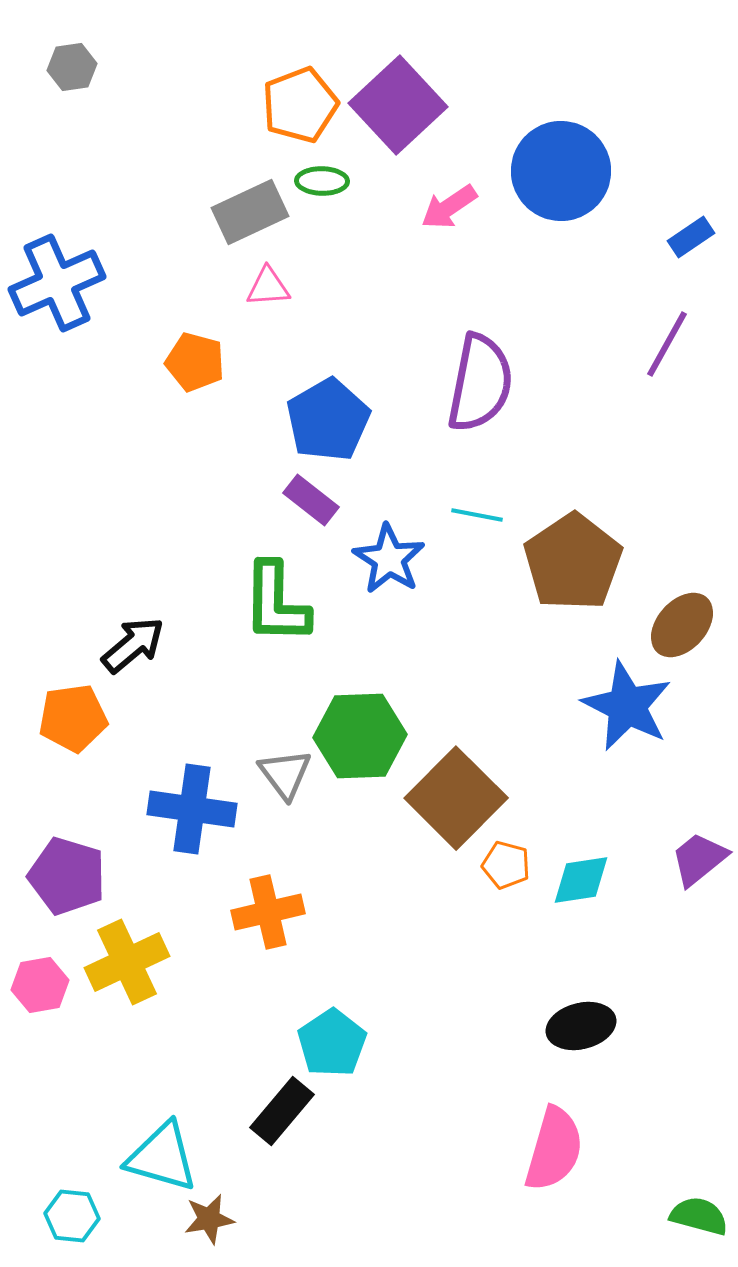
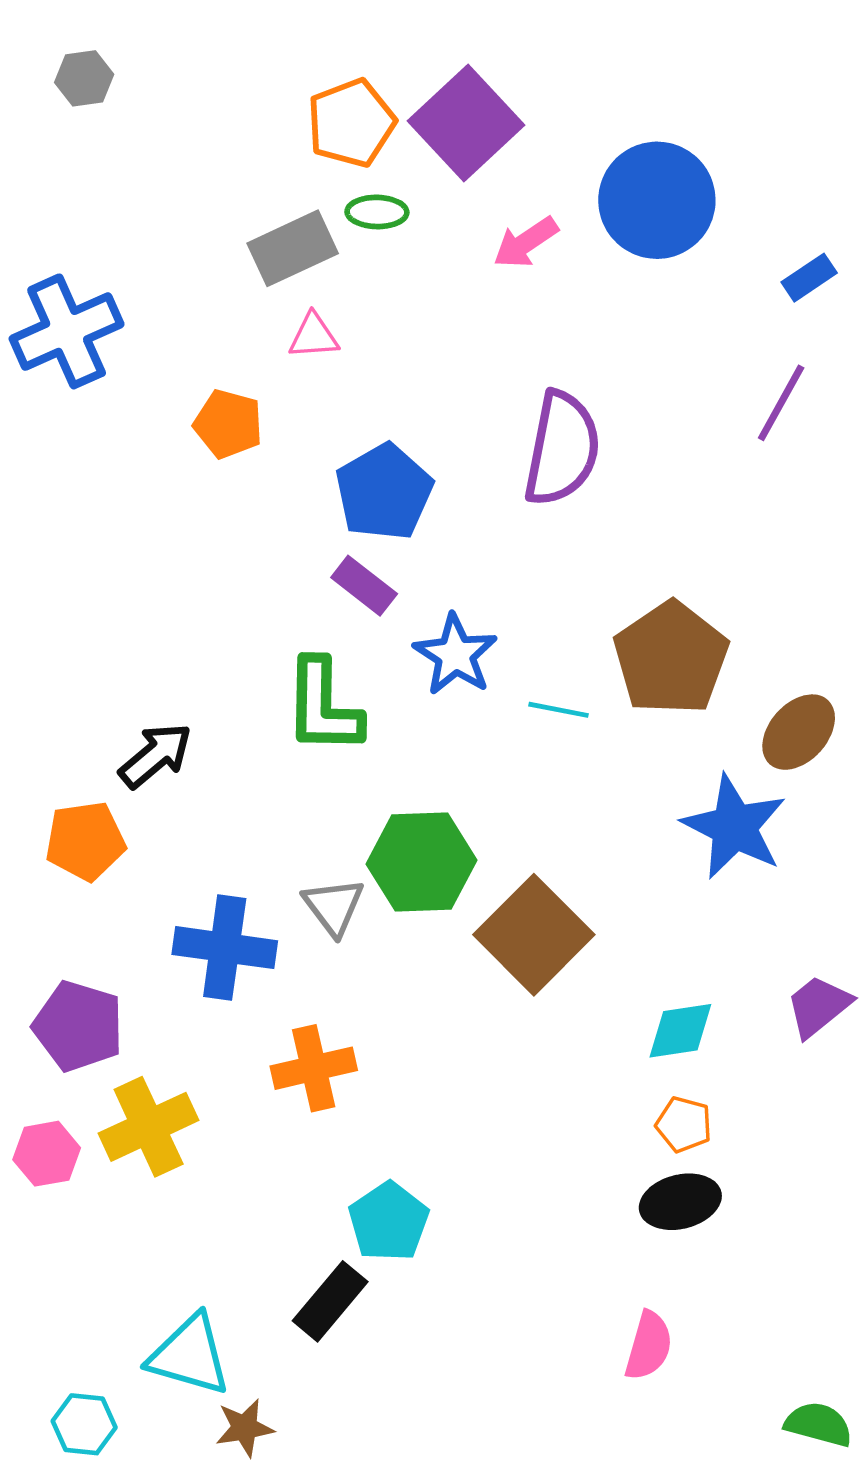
cyan line: (477, 515) -> (559, 710), moved
orange pentagon: (506, 865) -> (684, 1124), moved
pink semicircle: (554, 1149) -> (649, 1346), size x0.7

